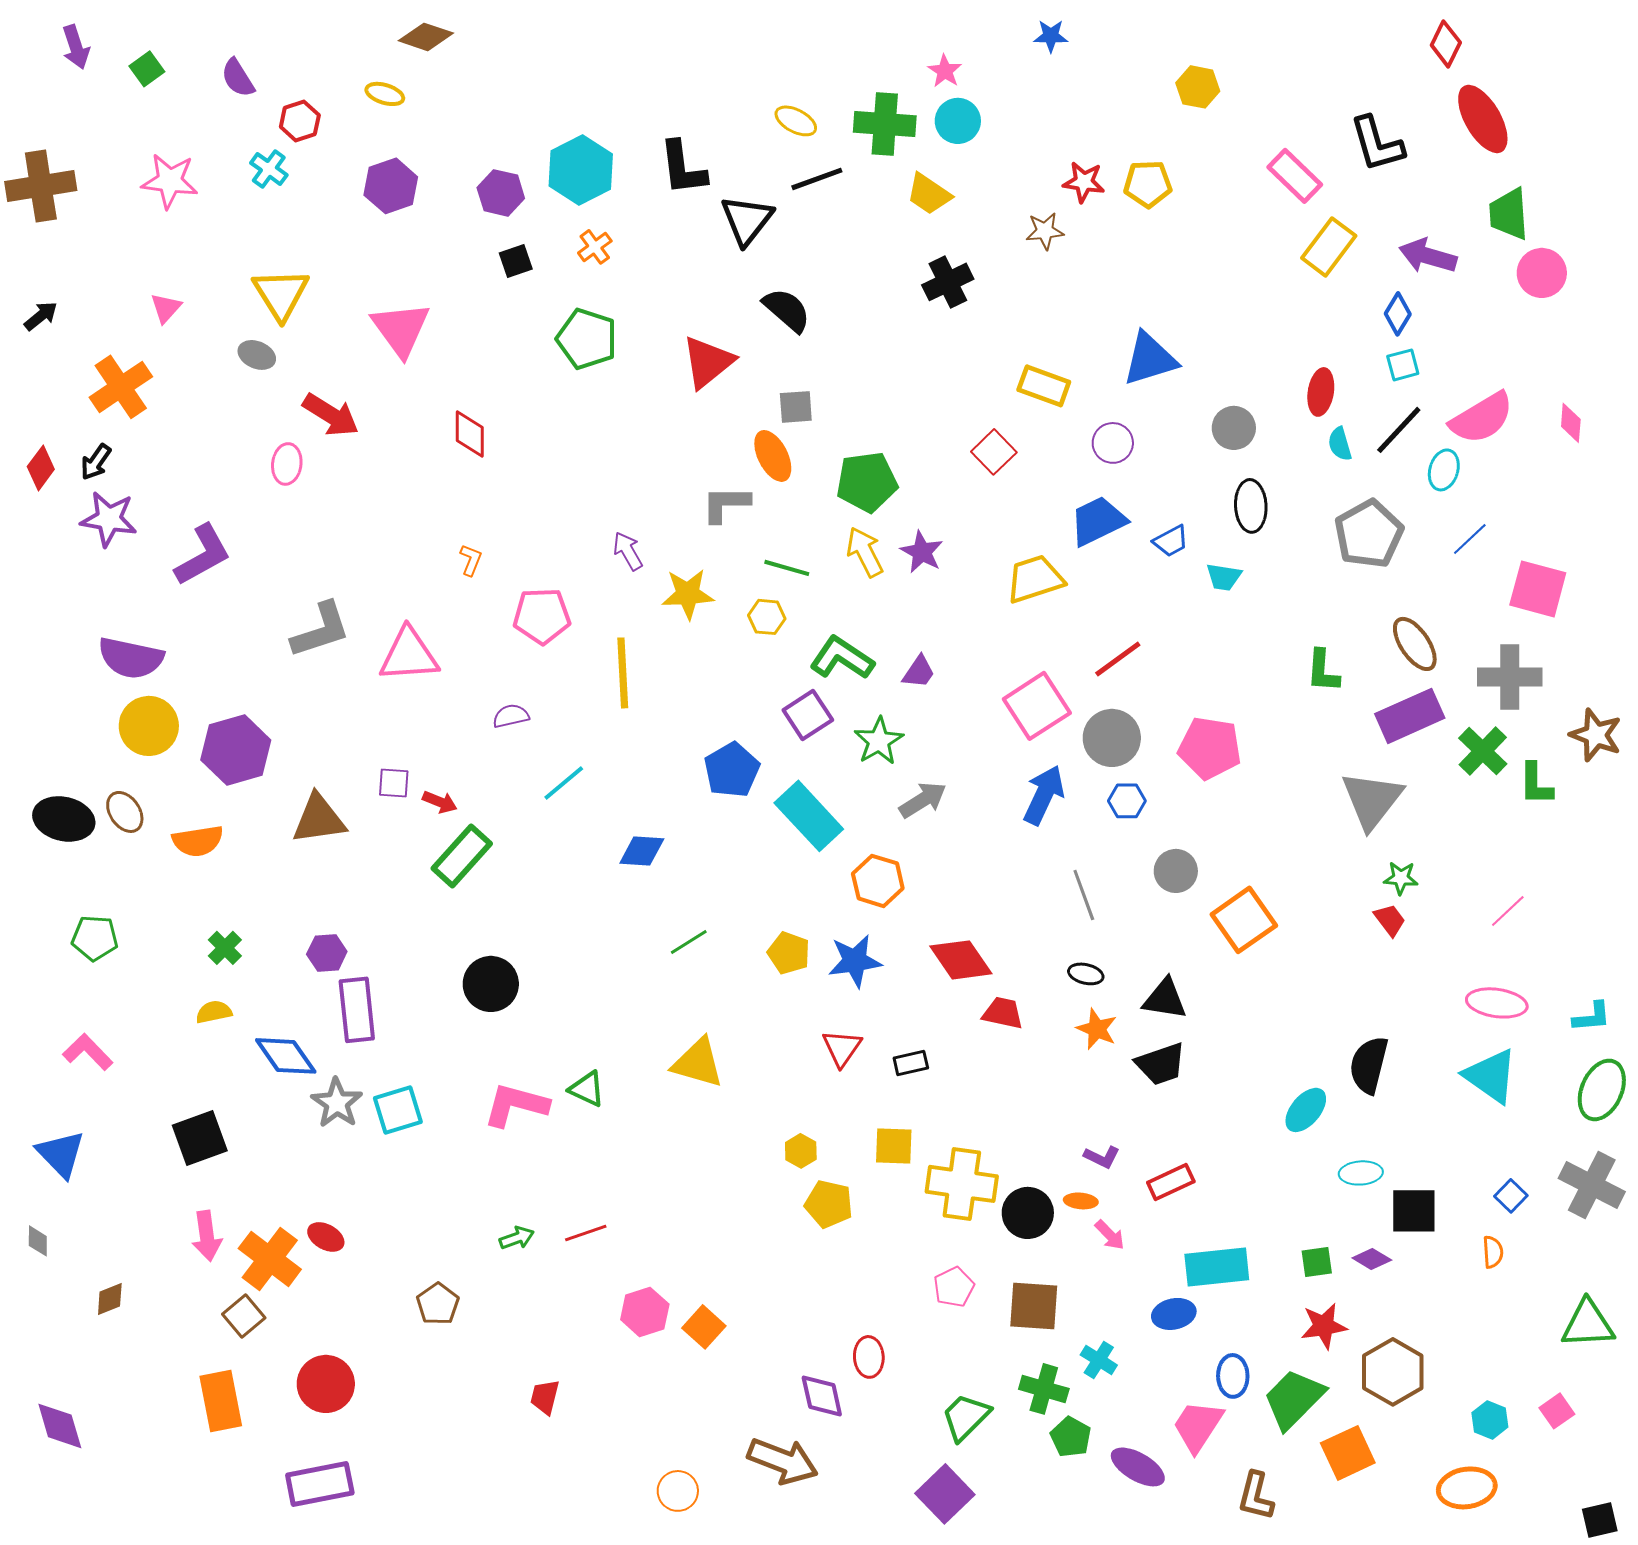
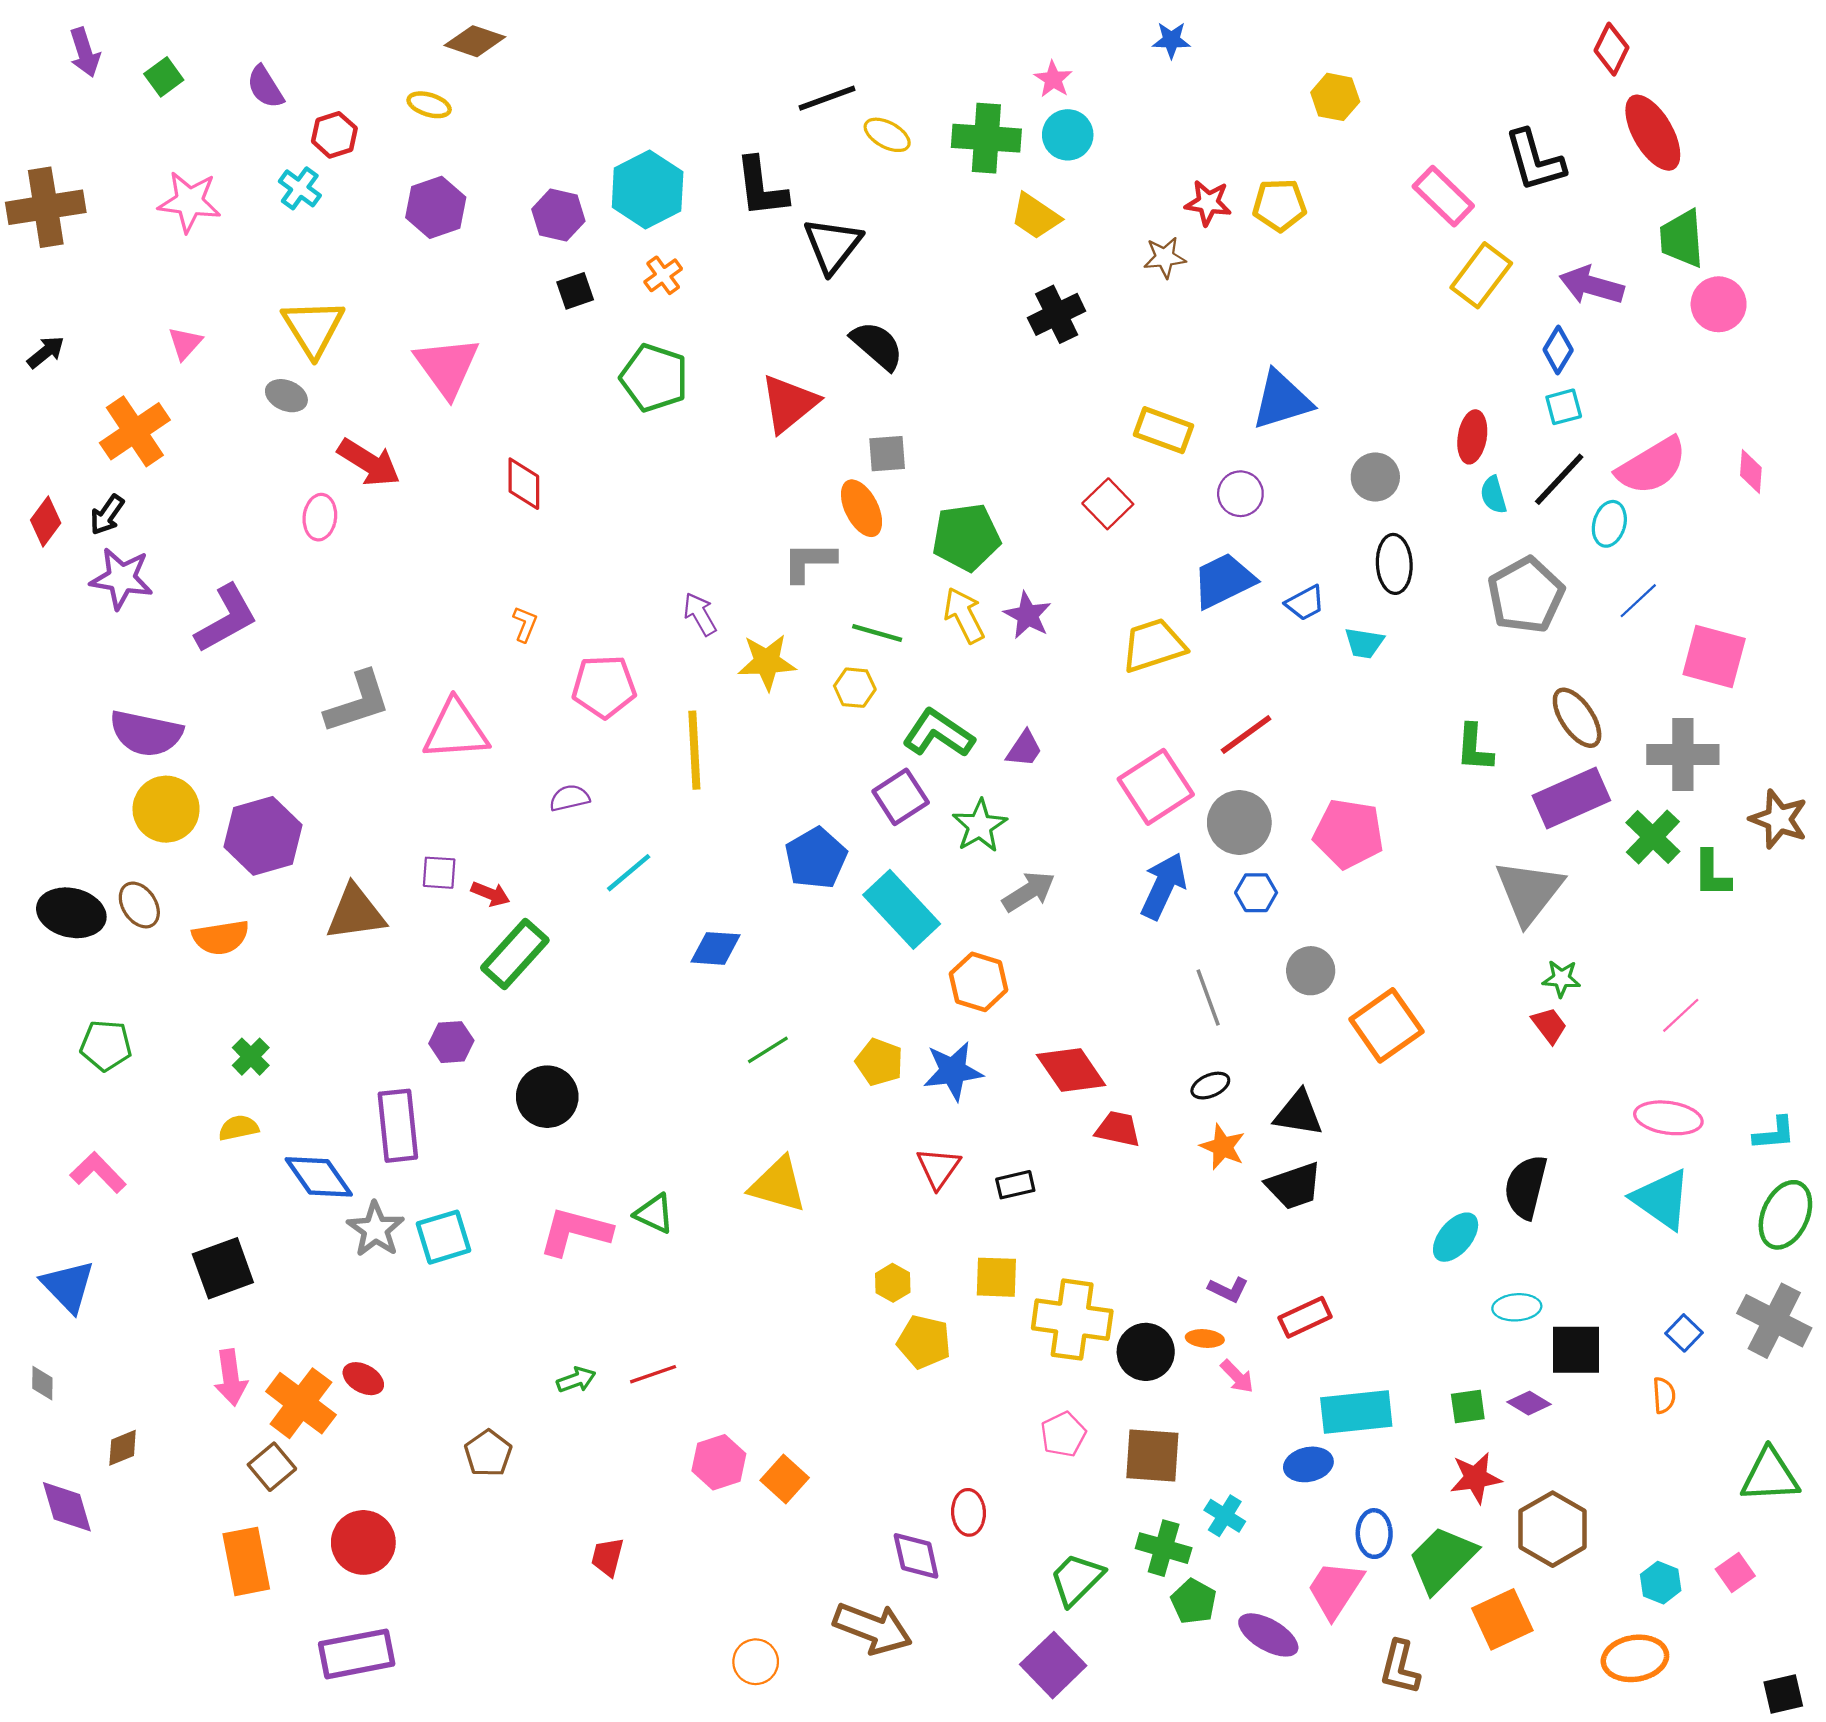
black line: (817, 179) -> (827, 98), moved
purple hexagon: (327, 953) -> (451, 1042), moved
black ellipse: (1086, 974) -> (1210, 1086), turned -36
purple diamond: (60, 1426) -> (67, 1507), moved

